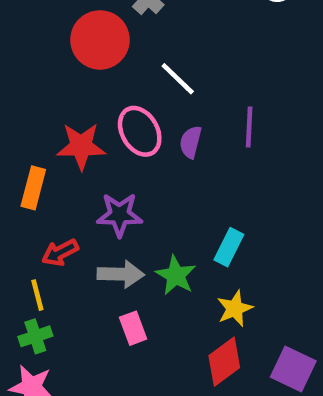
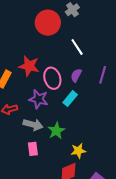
pink ellipse: (140, 131) -> (52, 78), moved
cyan rectangle: (229, 247) -> (70, 99), moved

